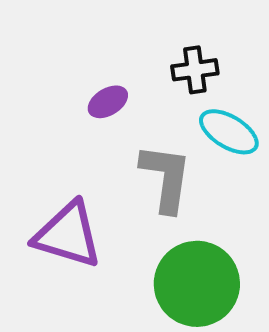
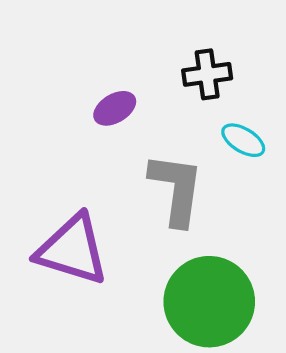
cyan ellipse: (229, 132) -> (243, 140), size x0.7

